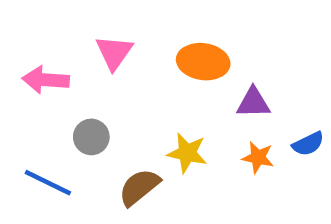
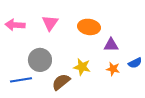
pink arrow: (46, 80) -> (15, 25), moved
gray circle: (91, 137) -> (40, 60), size x1.5
blue line: (48, 183) -> (21, 80), turned -35

